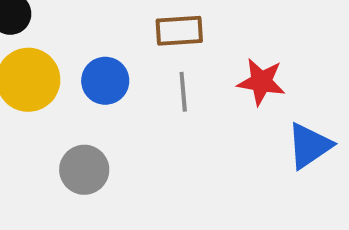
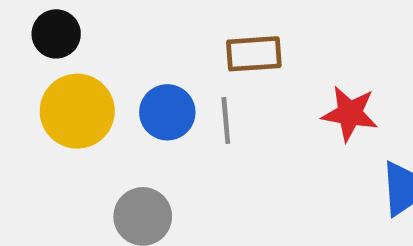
gray line: (183, 92) -> (226, 121), moved

